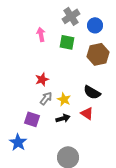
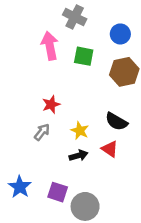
gray cross: (71, 16) -> (75, 17), moved, turned -30
pink arrow: (41, 34) -> (50, 46), size x1.5
gray arrow: (46, 98) -> (42, 132), moved
purple square: (32, 119) -> (58, 192), moved

